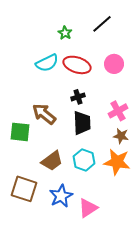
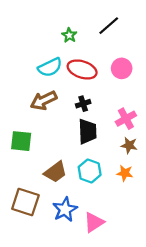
brown arrow: (44, 114) -> (44, 100), moved, turned -65
orange star: (117, 162) -> (125, 173), size x0.6

